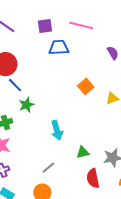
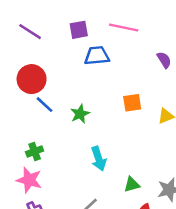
orange square: (86, 86) -> (132, 103), turned 35
green star: (27, 105) -> (80, 114), moved

